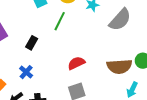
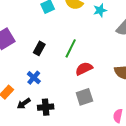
green line: (60, 21) -> (71, 48), moved

